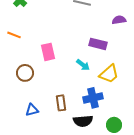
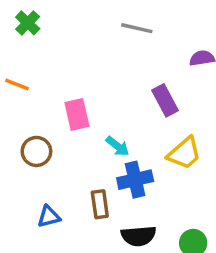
purple rectangle: (98, 44) -> (165, 100), turned 48
cyan arrow: (83, 65) -> (117, 146), moved
blue cross: (93, 98) -> (135, 180), moved

